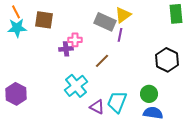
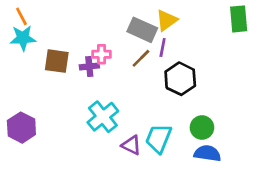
brown square: (44, 20) -> (57, 61), moved
black hexagon: (167, 60) -> (180, 79), moved
brown line: (102, 61) -> (141, 58), moved

